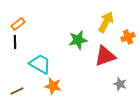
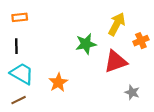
orange rectangle: (18, 24) -> (20, 17), moved, turned 32
cyan trapezoid: (40, 64) -> (22, 74), moved
orange star: (53, 86) -> (58, 82), moved, turned 30

